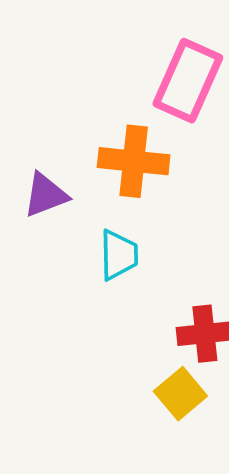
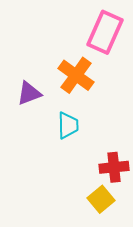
orange cross: (134, 161) -> (76, 75), turned 30

